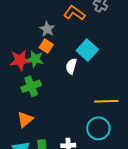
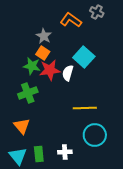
red star: (20, 60) -> (50, 70), moved
yellow line: (106, 101) -> (85, 108), moved
orange triangle: (25, 119) -> (22, 126), turned -30

